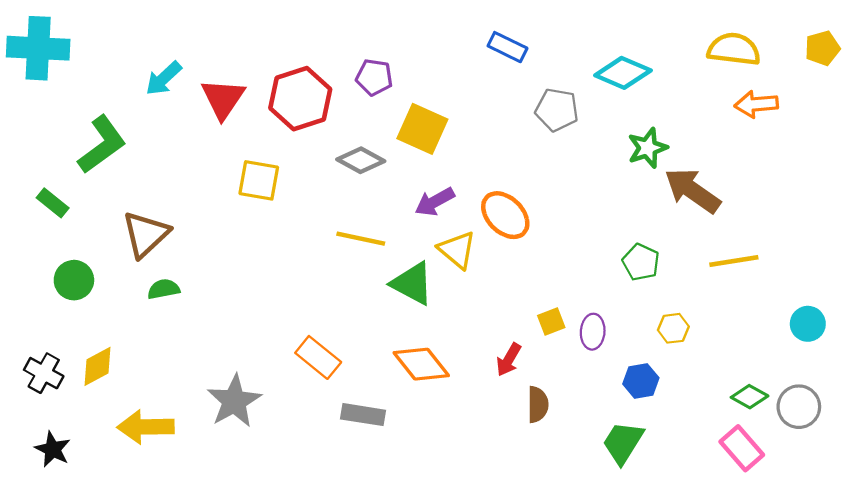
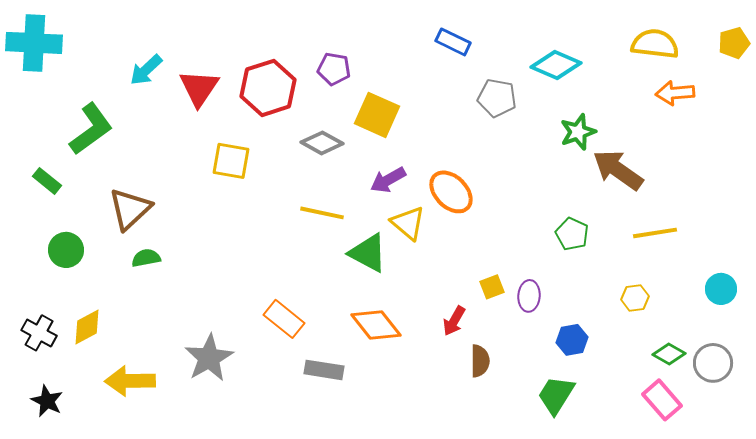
yellow hexagon: (673, 328) -> (635, 298), moved

